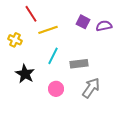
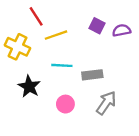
yellow cross: (15, 40) -> (17, 47), size x1.5
cyan line: (53, 56) -> (62, 65), turned 66

